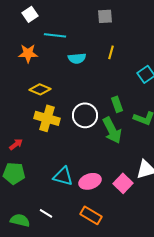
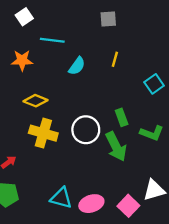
cyan semicircle: (77, 58) -> (77, 66), turned -48

